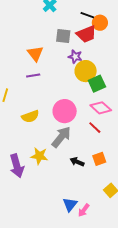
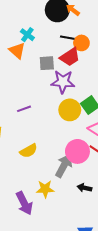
orange triangle: (35, 54) -> (17, 51), moved
purple star: (75, 57) -> (63, 82), size x1.6
yellow circle: (86, 71) -> (70, 110), moved
pink circle: (65, 111) -> (77, 151), moved

